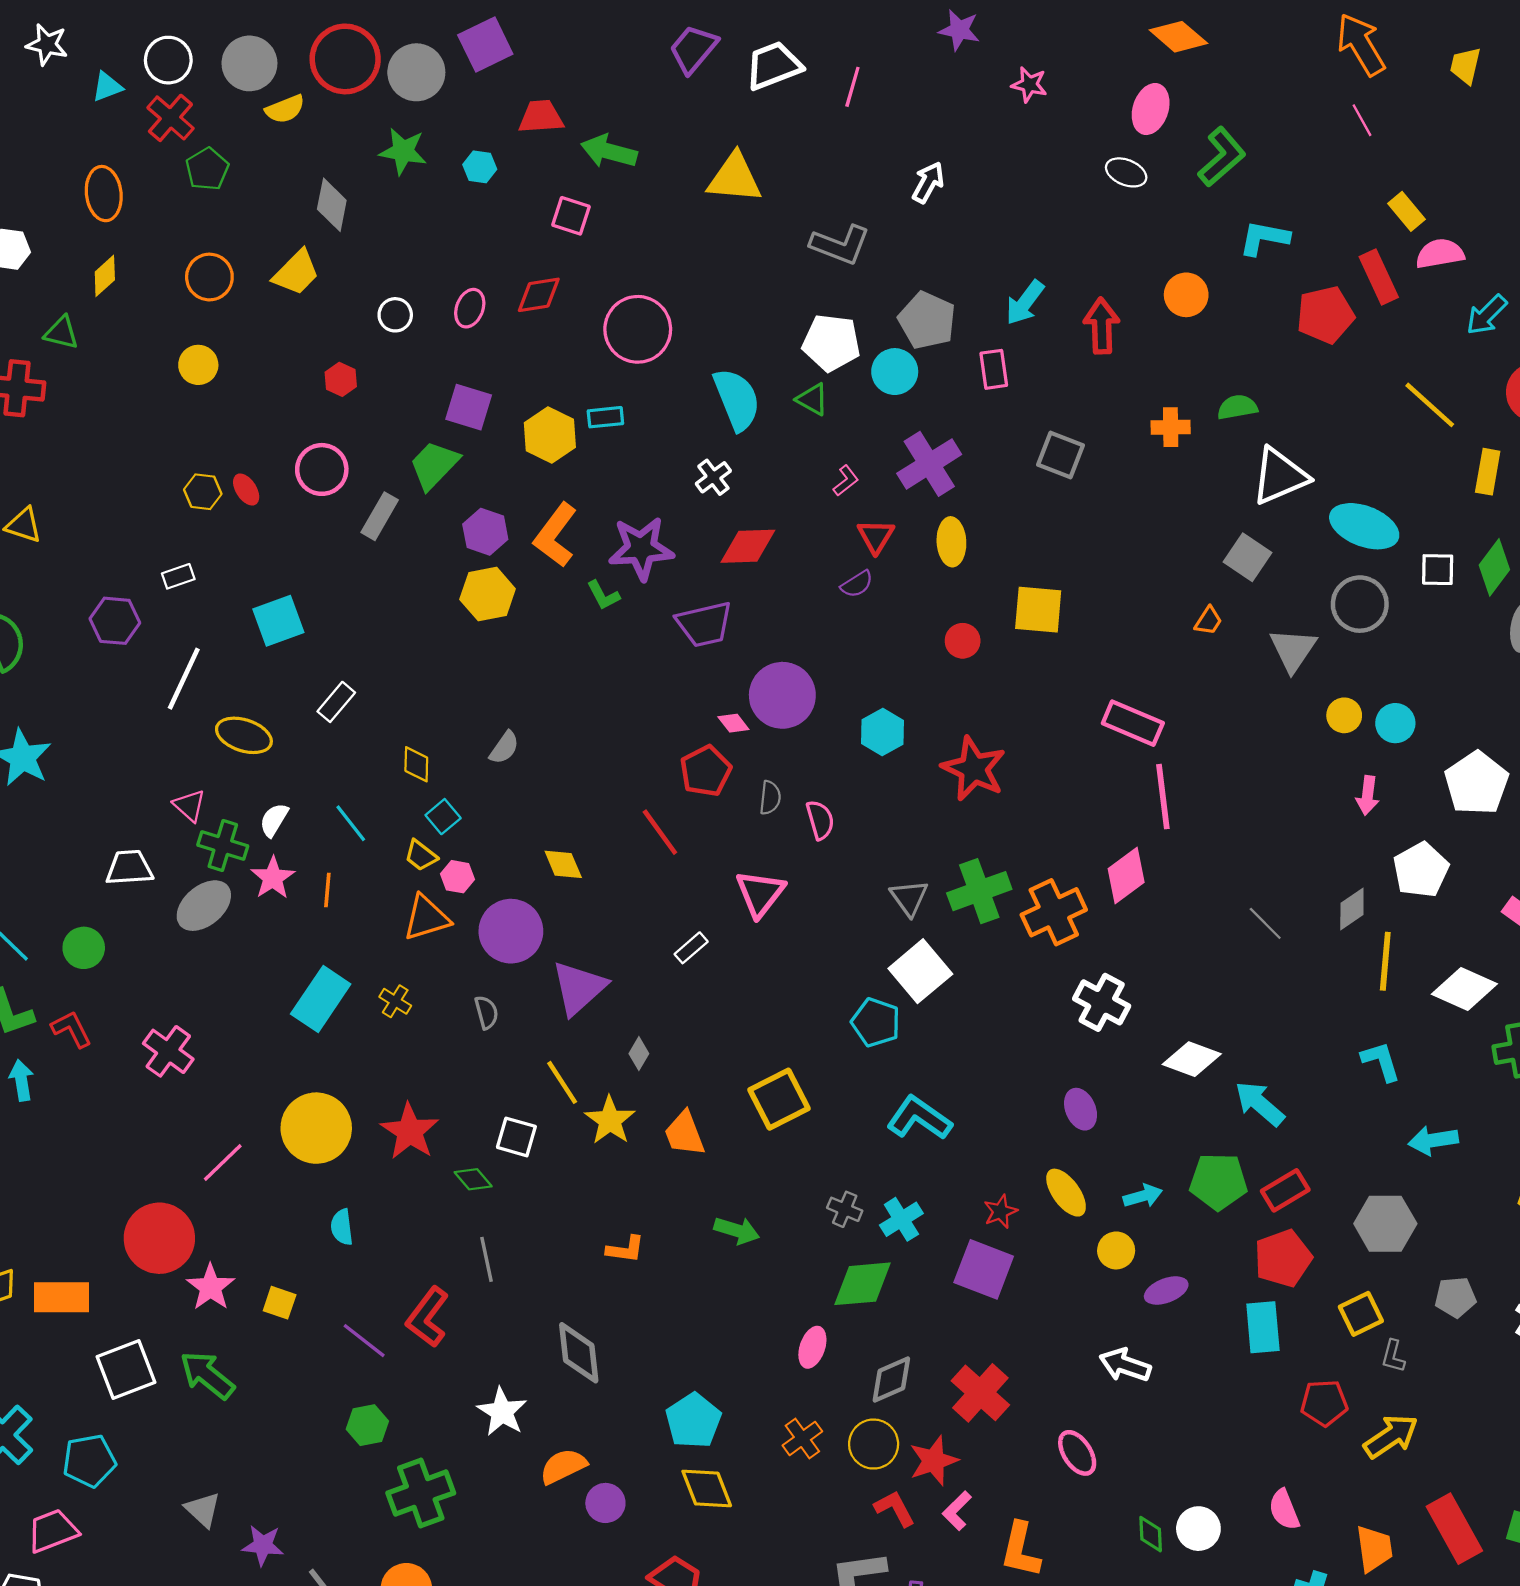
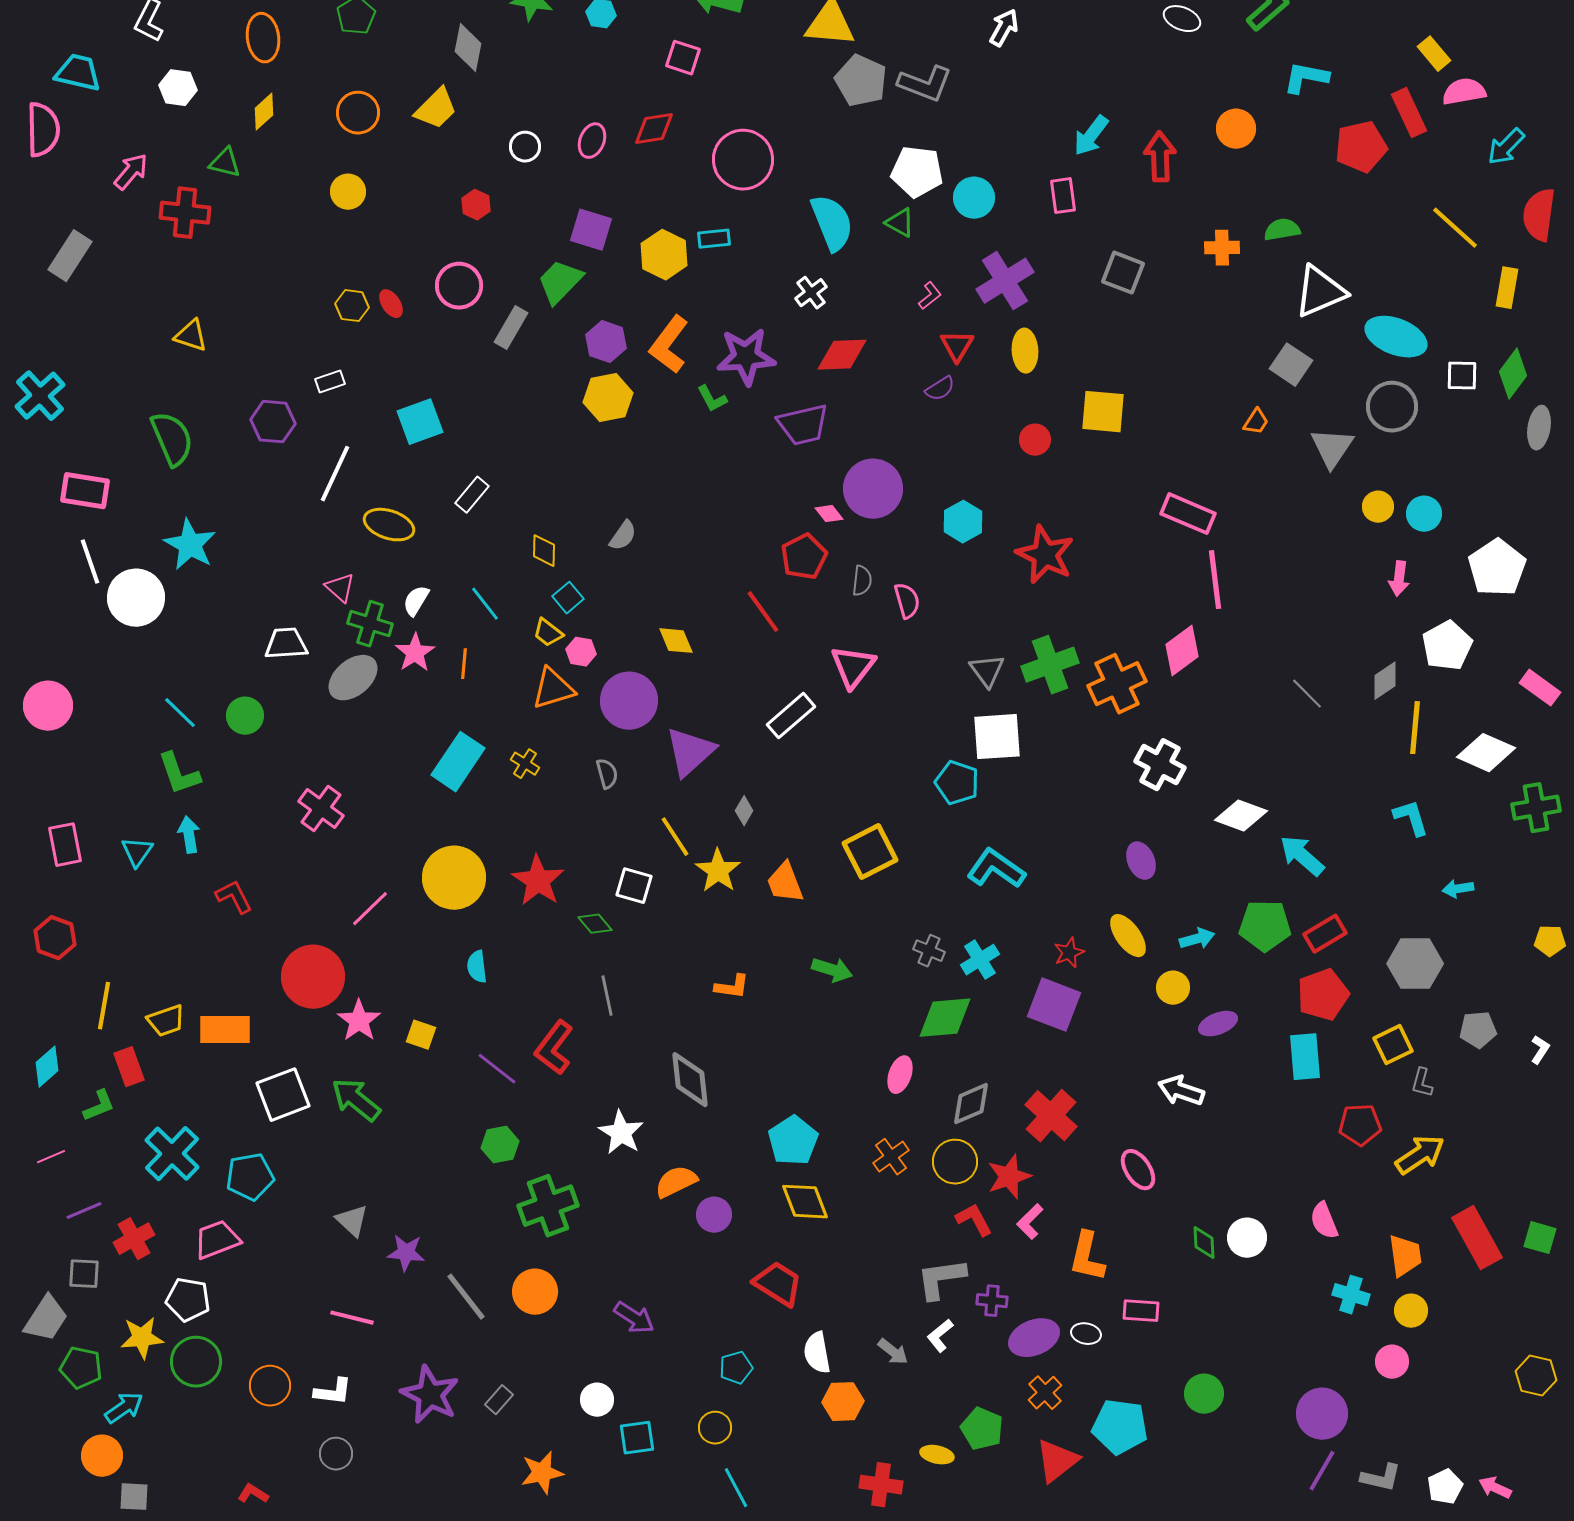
gray pentagon: (927, 320) -> (861, 81), moved
white rectangle: (691, 948) -> (791, 716), size x1.6
white square: (920, 971) -> (997, 737), turned 36
red L-shape: (71, 1029) -> (234, 897), moved
cyan arrow: (1433, 1140) -> (1458, 889), size x0.7

